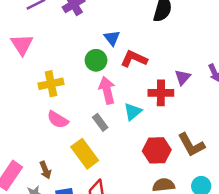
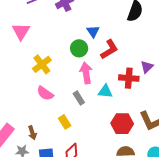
red L-shape: (134, 59) -> (109, 49), turned 120
yellow cross: (51, 84) -> (42, 64), turned -30
cyan triangle: (133, 112) -> (105, 91), turned 42
yellow rectangle: (85, 154) -> (65, 122), size x0.6

